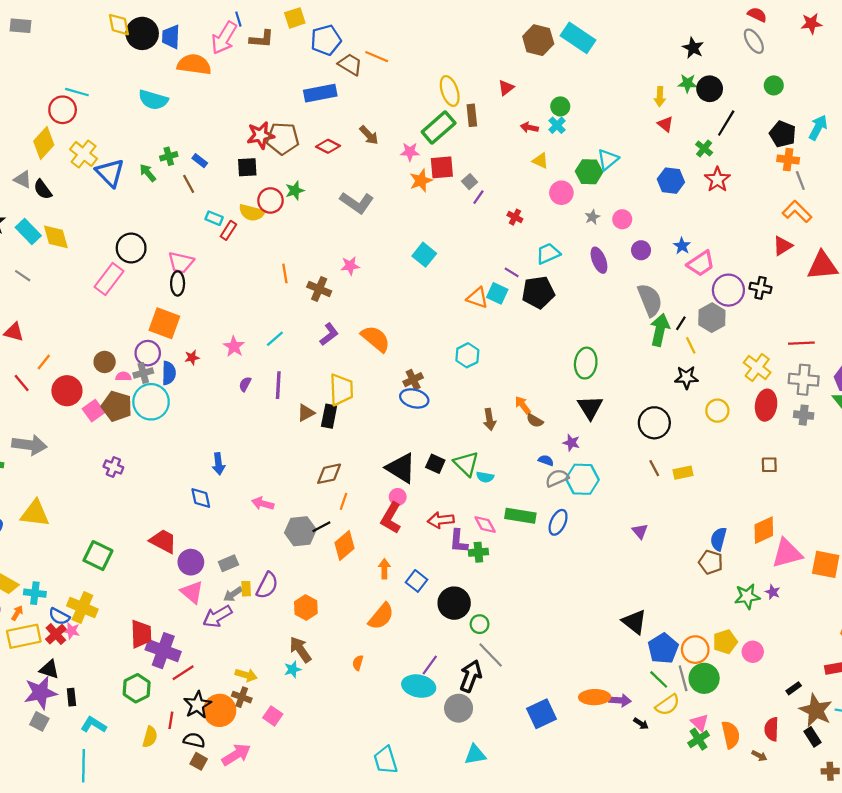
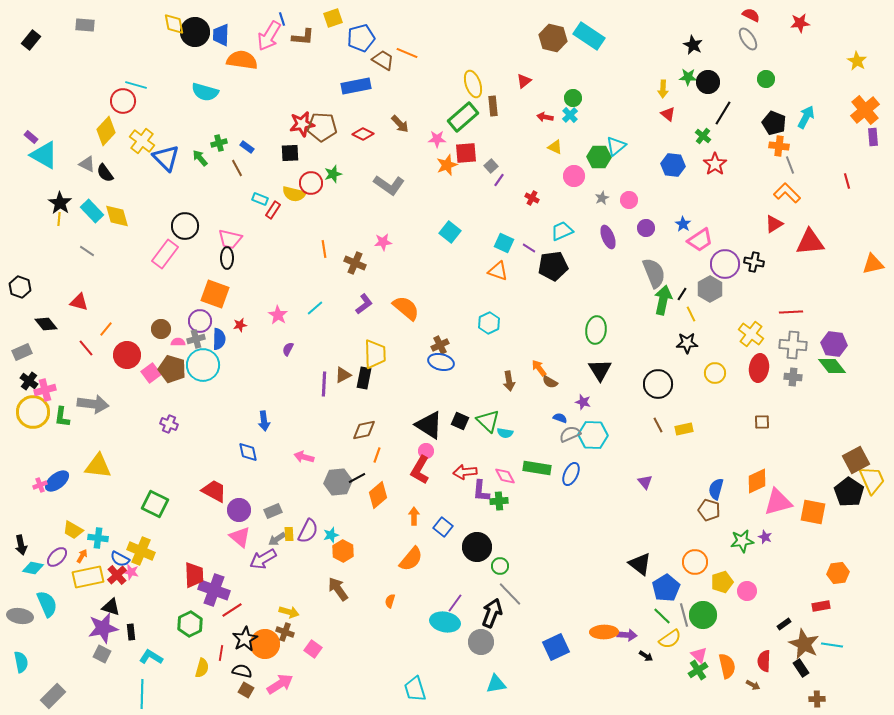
cyan square: (497, 293) -> (504, 243), moved
purple line: (278, 385) -> (324, 384), moved
orange circle: (695, 650) -> (695, 562), moved
cyan star: (293, 669) -> (331, 535), moved

